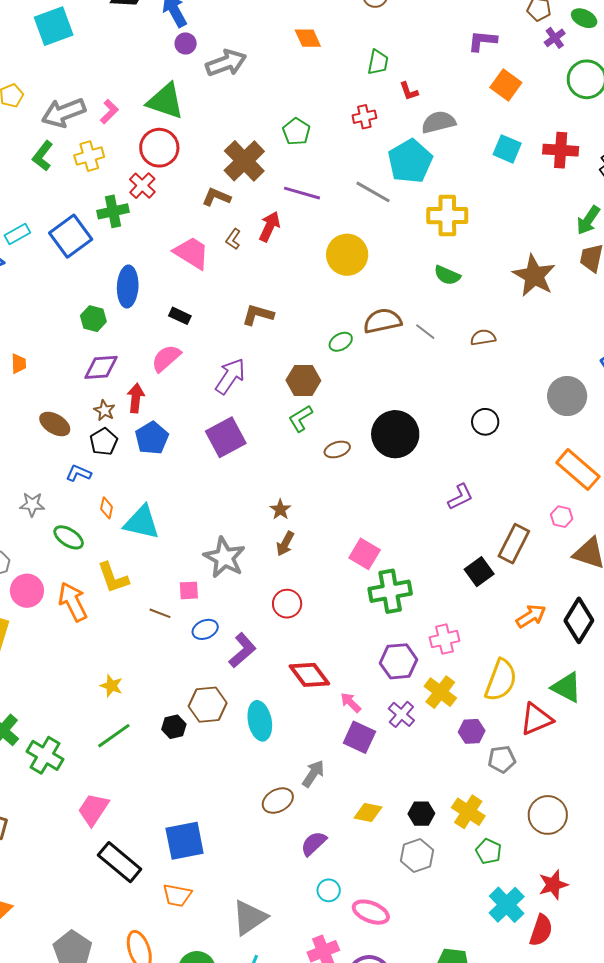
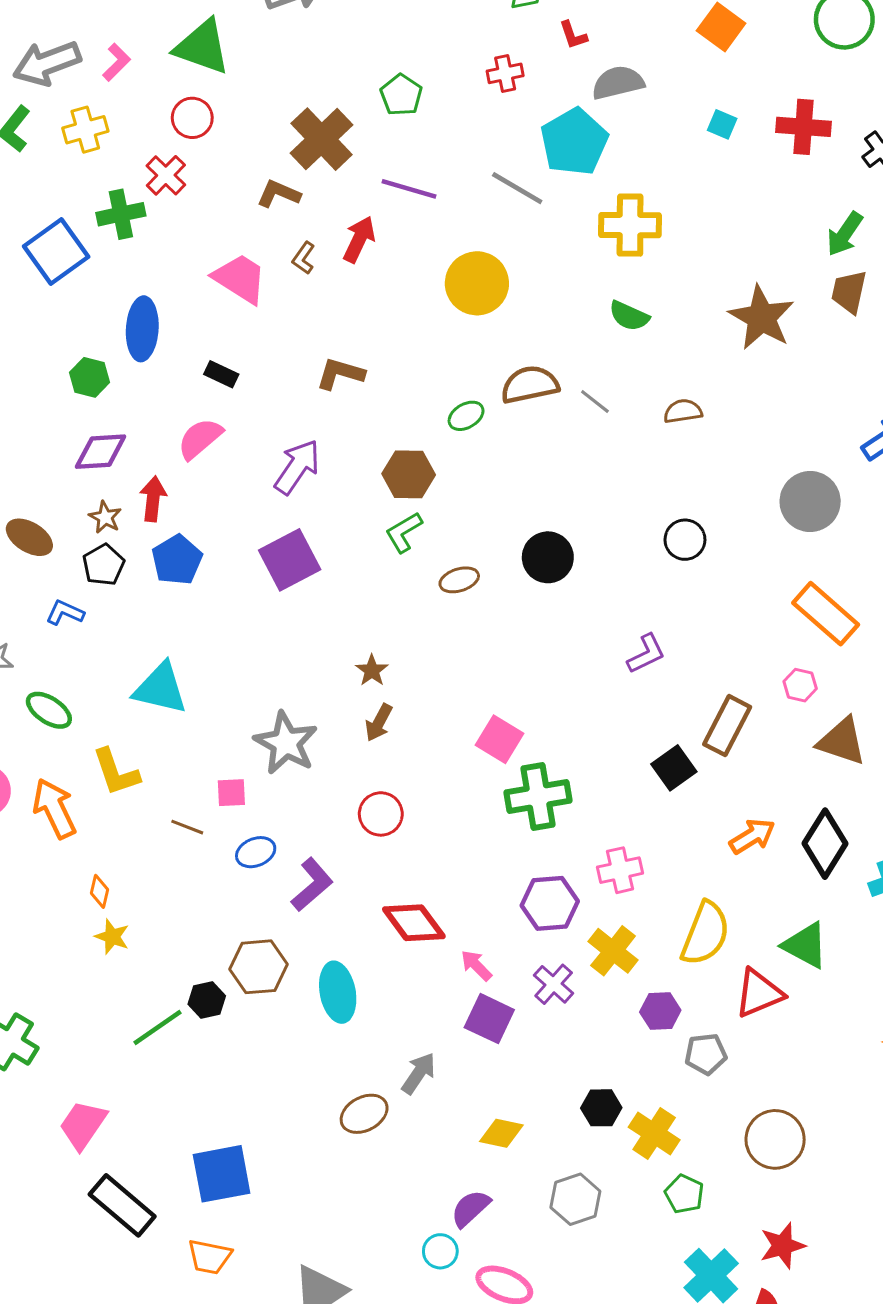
red circle: (159, 148) -> (192, 118), size x0.7
cyan square: (507, 149) -> (722, 124), size x0.7
black circle: (395, 434) -> (548, 557), size x0.7
orange diamond: (107, 508) -> (100, 891), moved
green line: (114, 736) -> (157, 1027), moved
black hexagon: (421, 814) -> (601, 1108), moved
purple semicircle: (314, 844) -> (471, 1208), moved

